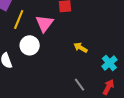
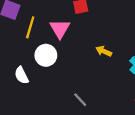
gray line: (80, 85) -> (80, 100), moved

